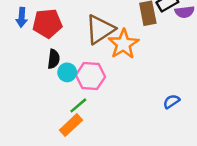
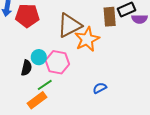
black semicircle: (54, 59) -> (27, 68), moved
blue semicircle: (171, 101) -> (100, 88), moved

